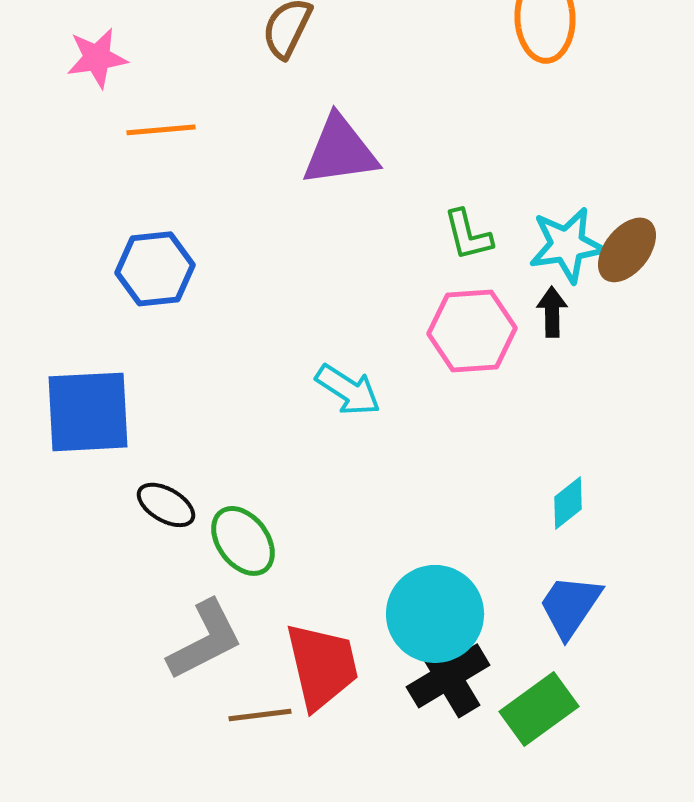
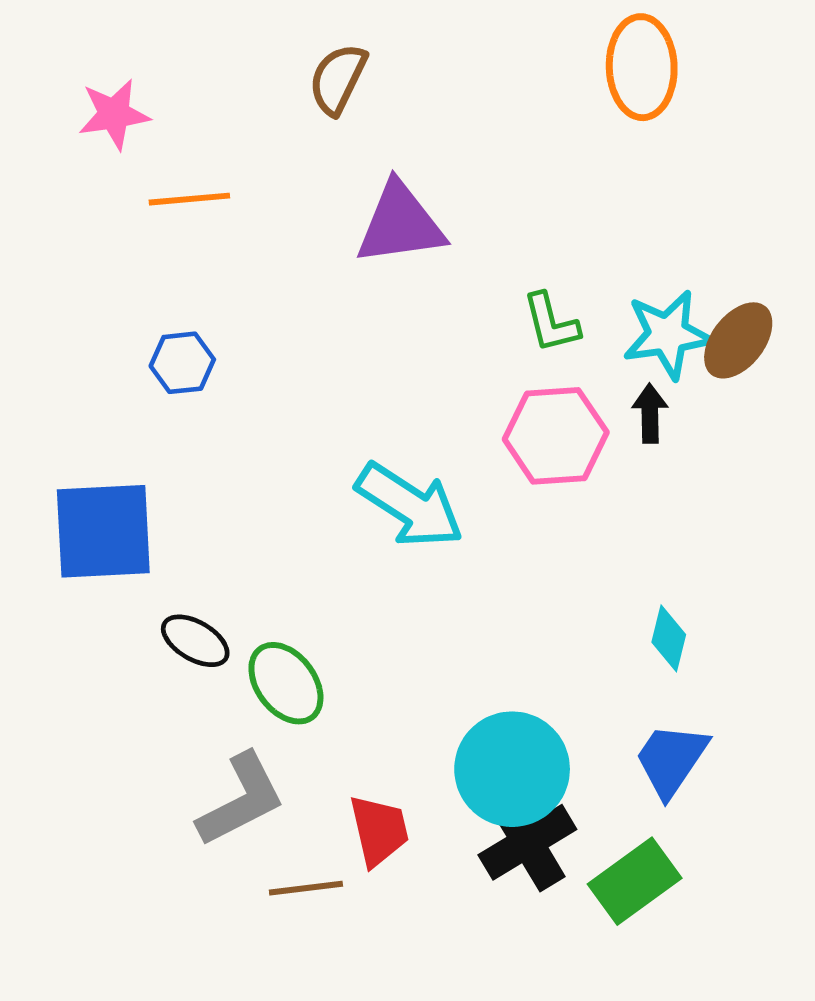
blue hexagon: (155, 269) -> (182, 363), size x0.7
cyan arrow: (348, 390) -> (410, 505), size x1.4
cyan diamond: (568, 503) -> (669, 638), turned -38
red trapezoid: (322, 666) -> (379, 830), size x0.7

